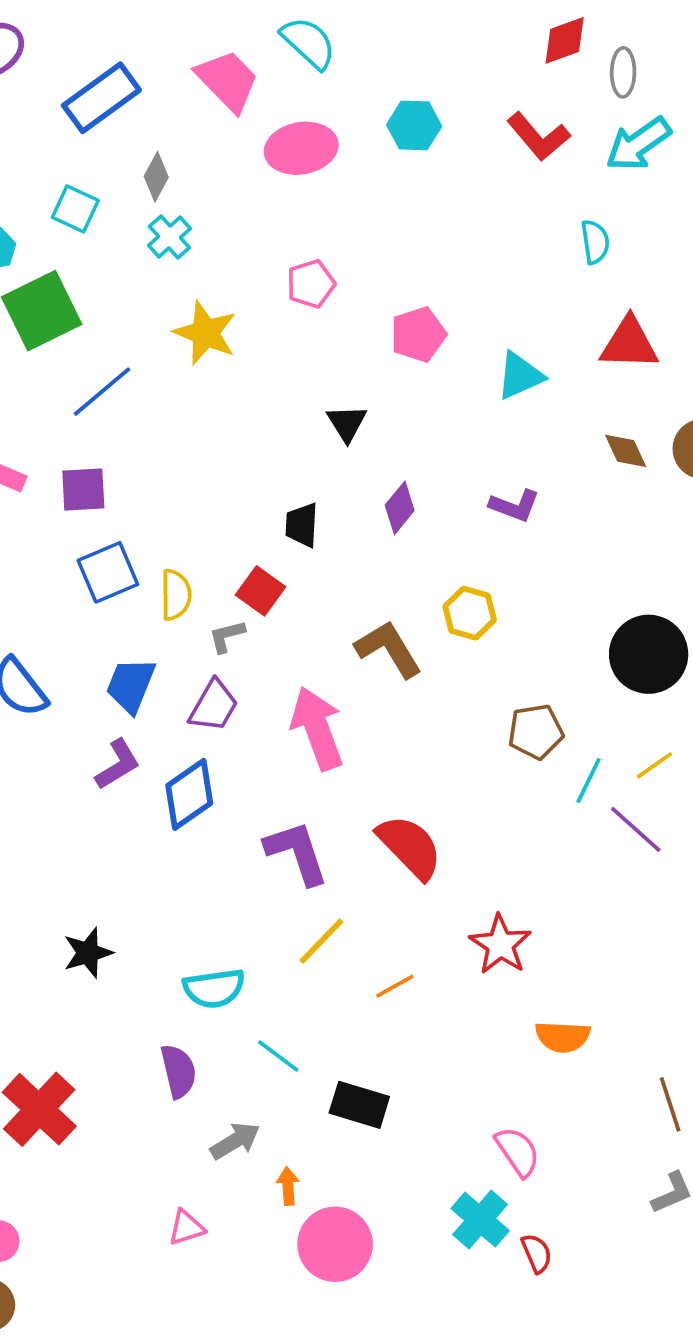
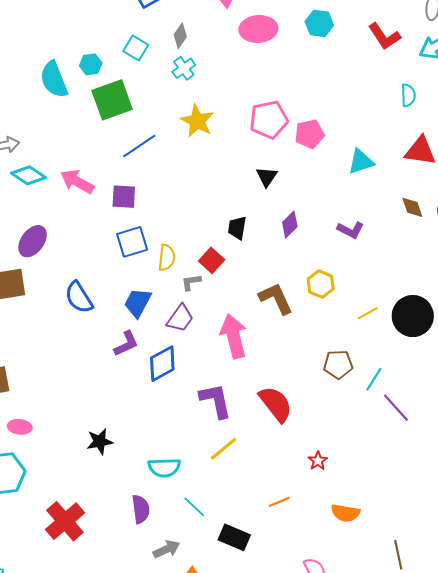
pink pentagon: (311, 284) -> (269, 120), moved, size x1.5
brown pentagon: (536, 732) -> (338, 364), moved
yellow line: (654, 765) -> (368, 313), moved
red star: (500, 945) -> (318, 461), size x0.6
orange line: (395, 986) -> (279, 502), moved

